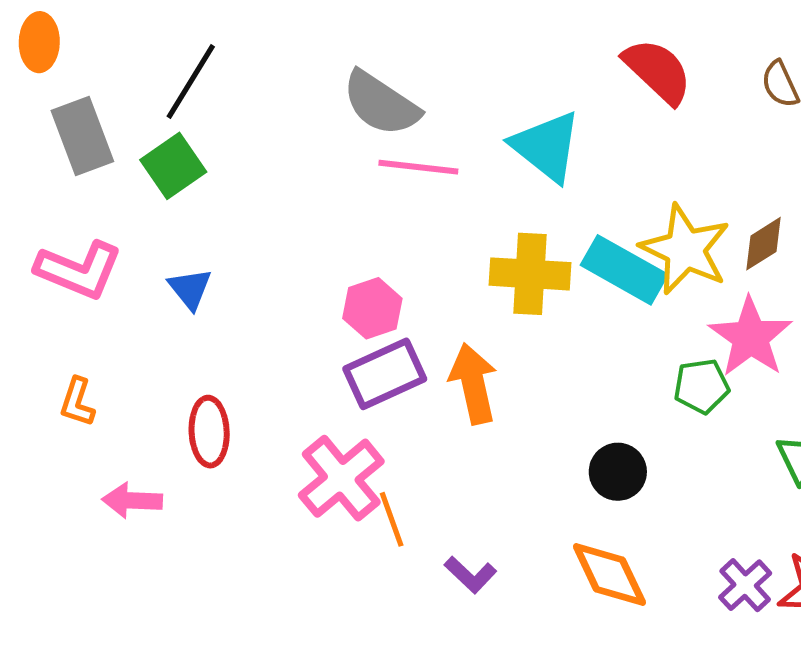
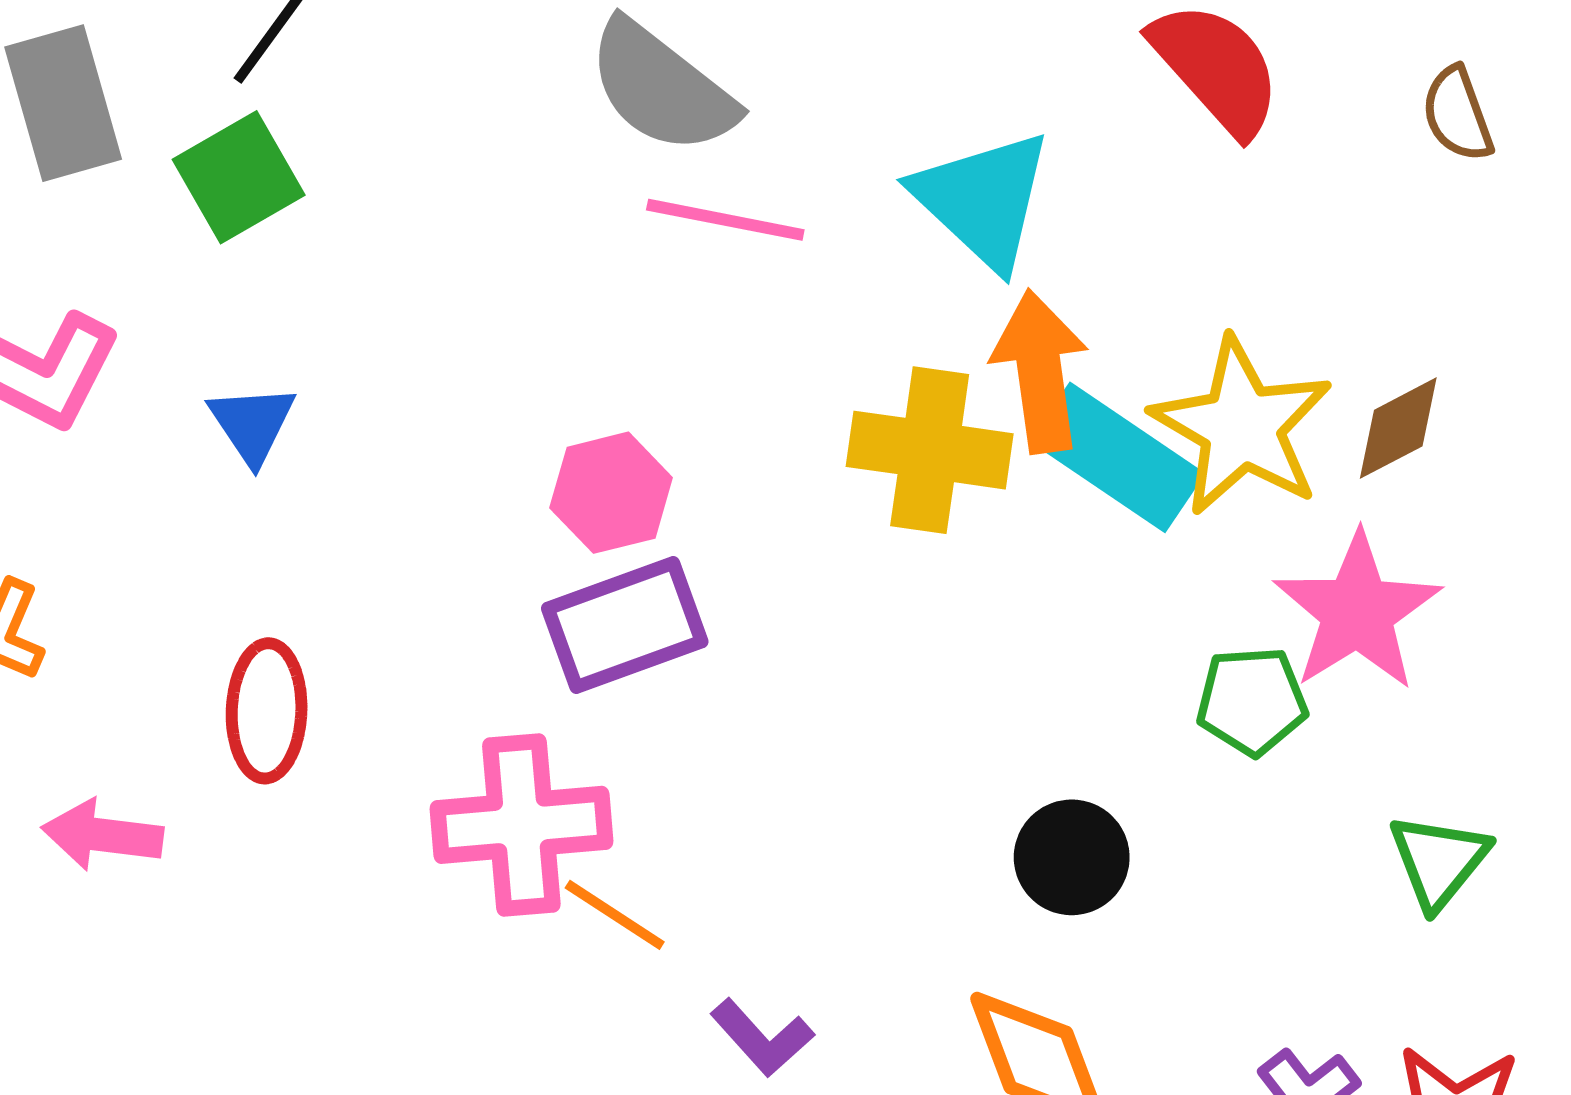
orange arrow: (473, 384) -> (1040, 371), moved
pink cross: (341, 478) -> (521, 825), turned 30
orange line: (392, 519) -> (615, 915), turned -42

